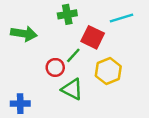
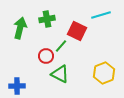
green cross: (67, 14) -> (47, 19), moved
green arrow: (24, 34) -> (20, 28), turned -85
yellow hexagon: (108, 71) -> (104, 73), moved

